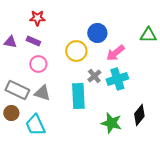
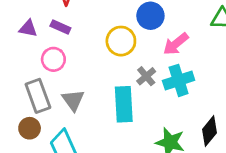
pink circle: (38, 64) -> (53, 59), moved
gray rectangle: (17, 90) -> (38, 96), turned 45
gray triangle: (42, 93) -> (73, 100), turned 36

